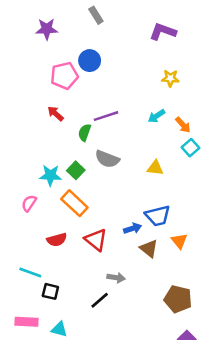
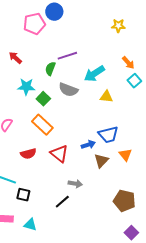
red arrow: (56, 114) -> (15, 58), moved
cyan arrow: (156, 116) -> (94, 74), moved, size x1.5
cyan star: (50, 175) -> (26, 87), moved
brown triangle: (149, 249) -> (101, 161), turned 35

